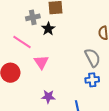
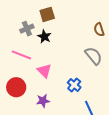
blue cross: (92, 80) -> (74, 85), moved, turned -32
purple star: (48, 97) -> (43, 101), moved

